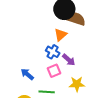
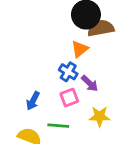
brown semicircle: (76, 19) -> (101, 28), turned -30
blue arrow: (27, 74) -> (33, 101), turned -104

